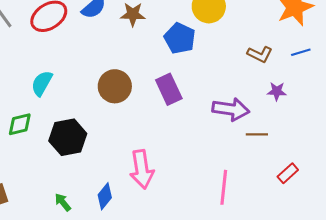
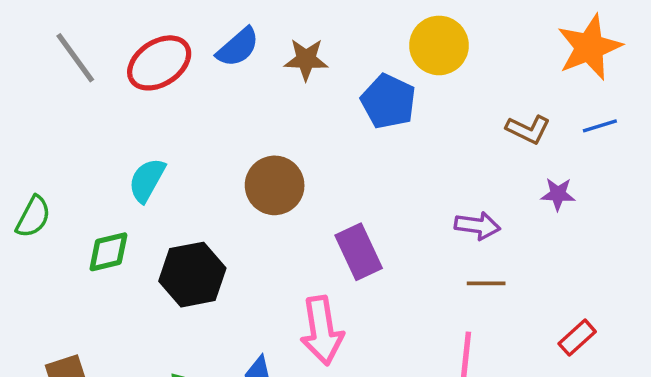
purple rectangle: (169, 89) -> (359, 252), moved
purple arrow: (231, 109) -> (477, 226), size x0.7
brown line: (257, 134) -> (486, 283), moved

